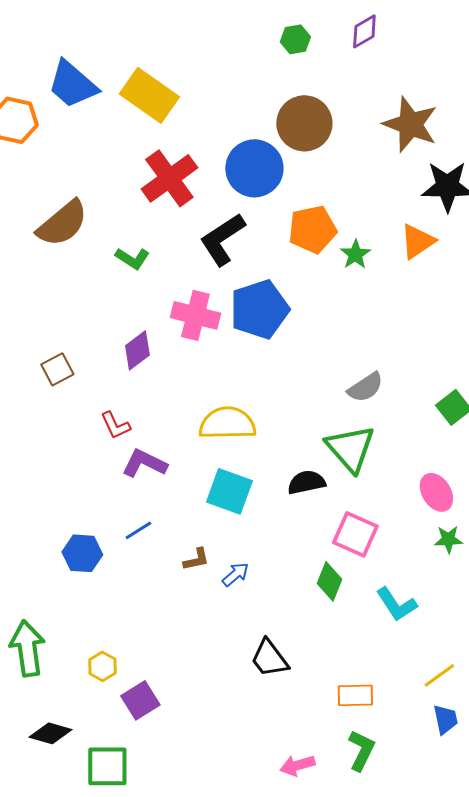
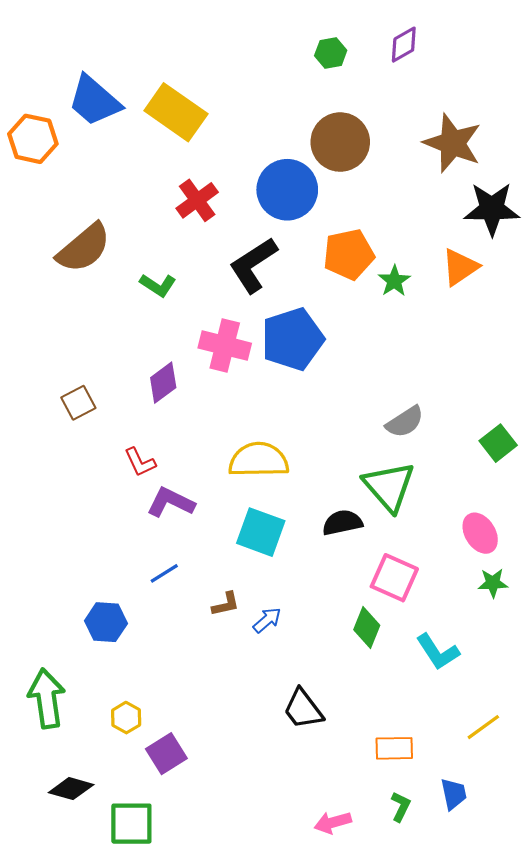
red cross: (169, 178) -> (197, 200), size x0.7
blue hexagon: (82, 553) -> (106, 622), moved
blue trapezoid: (445, 719) -> (454, 794), moved
green L-shape: (361, 750) -> (401, 807), size x0.7

